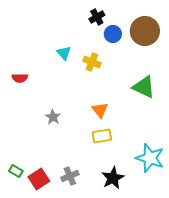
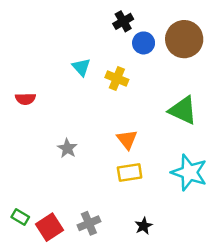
cyan star: (150, 158) -> (189, 172), moved
black star: (113, 178) -> (144, 226), size x0.6

